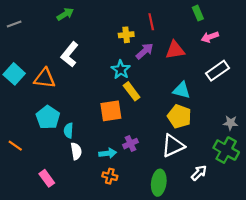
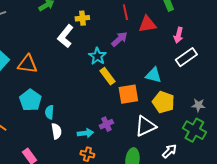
yellow cross: (126, 35) -> (82, 18), moved
pink arrow: (210, 37) -> (178, 35), moved, turned -56
red triangle: (175, 50) -> (147, 24), moved
white L-shape: (70, 54) -> (65, 36), moved
orange square: (111, 111) -> (128, 94), moved
yellow pentagon: (179, 116) -> (163, 102), moved

